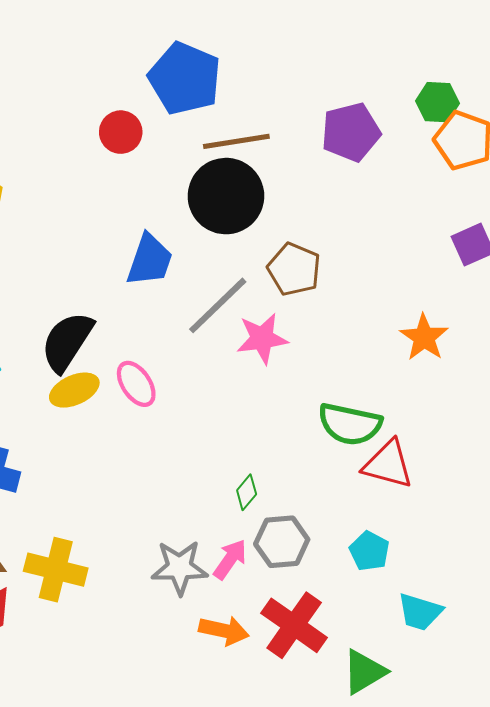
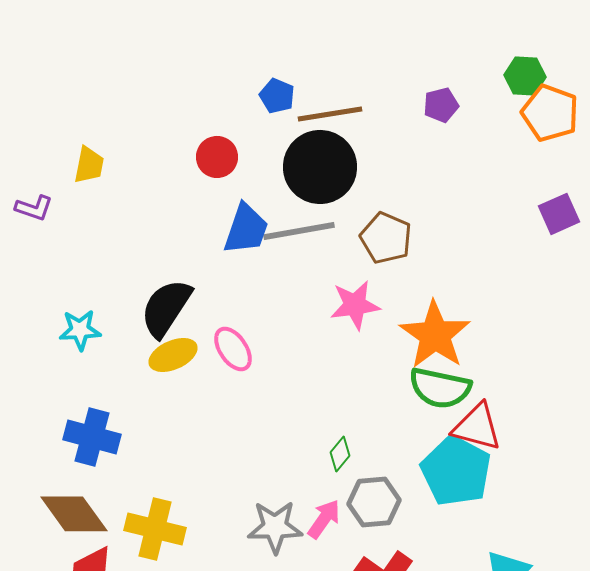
blue pentagon: (185, 78) -> (277, 96), moved, size x0.5
red circle: (121, 132) -> (217, 157), moved
purple pentagon: (351, 132) -> (441, 105), size x0.6
gray line: (218, 305) -> (299, 231), moved, turned 34
orange star: (424, 337) -> (435, 335), moved, size x1.5
cyan pentagon: (369, 551) -> (456, 471), moved, size x1.8

